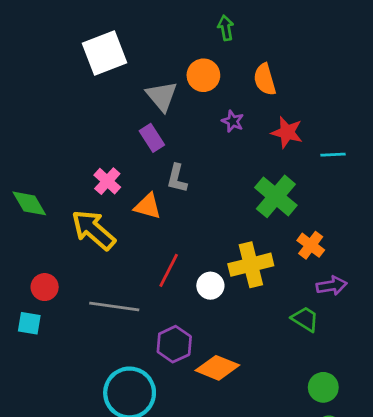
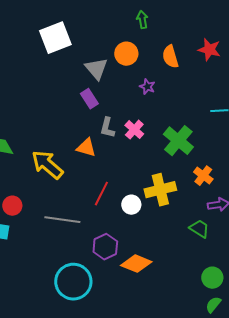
red star: (287, 132) -> (209, 50), moved
pink cross: (107, 181) -> (134, 130), moved

